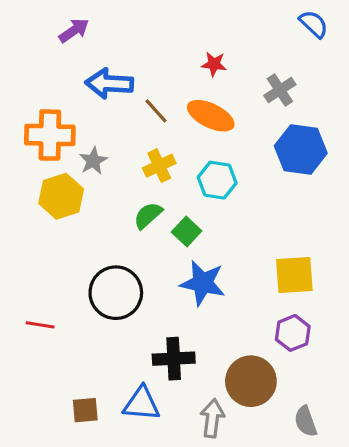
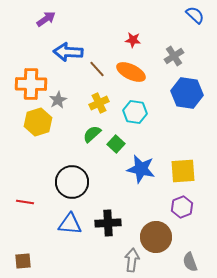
blue star: (203, 283) -> (141, 169), moved
blue triangle: (142, 404) -> (70, 224), moved
brown square: (85, 410) -> (23, 261), moved

